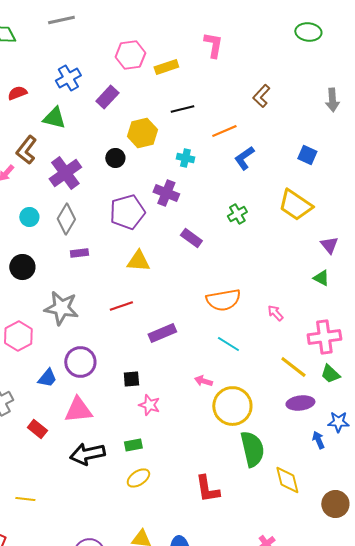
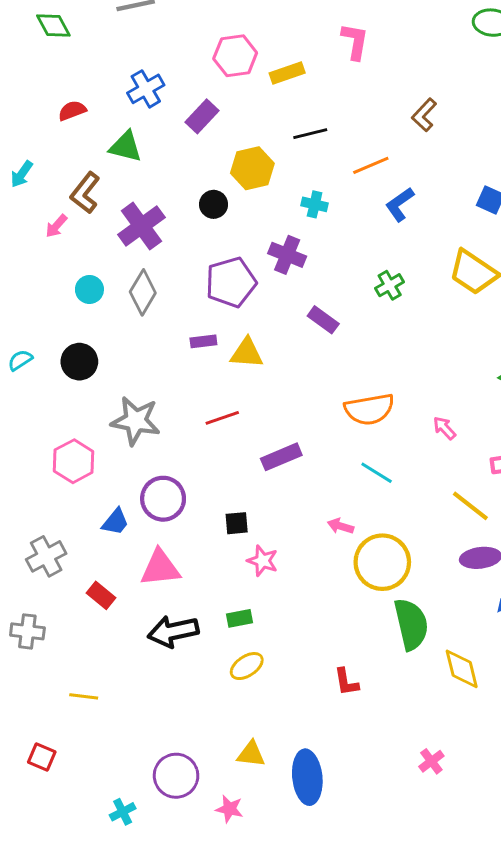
purple rectangle: (79, 253) -> (203, 341), moved
red L-shape: (207, 489) -> (346, 682), size x0.7

